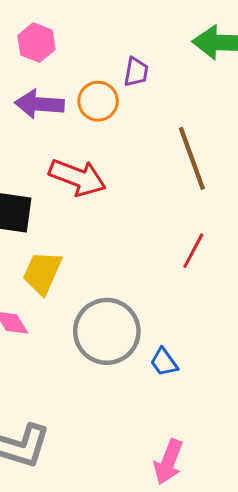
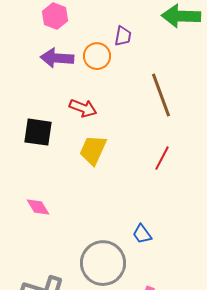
red arrow: (77, 177) -> (83, 108), size x0.7
yellow trapezoid: (42, 273) -> (93, 150), moved
gray circle: (107, 331) -> (103, 263), moved

